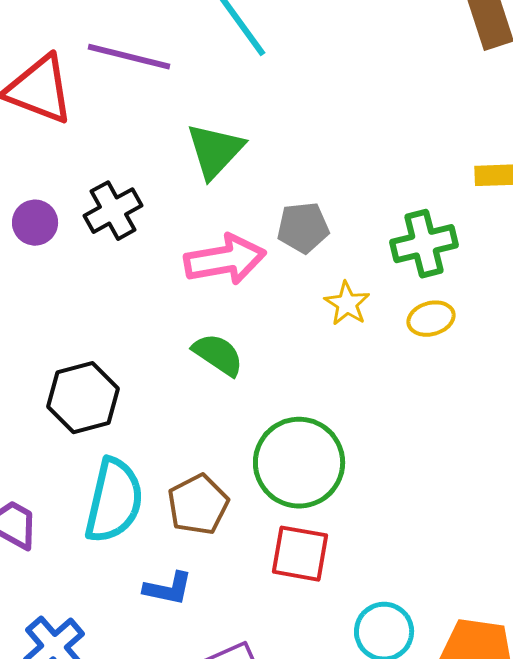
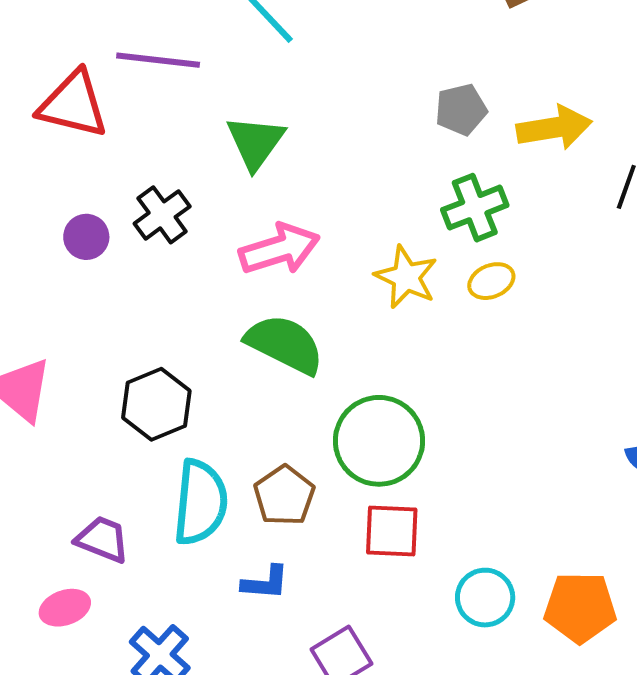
gray pentagon: (303, 228) -> (461, 110), moved
yellow star: (347, 304) -> (406, 277), size x1.4
green semicircle: (218, 355) -> (285, 344), size x1.5

